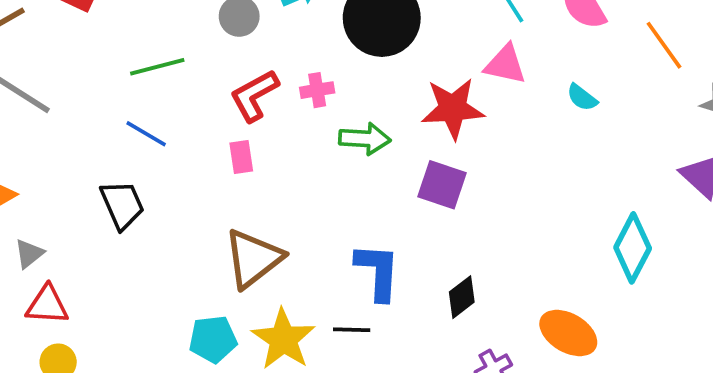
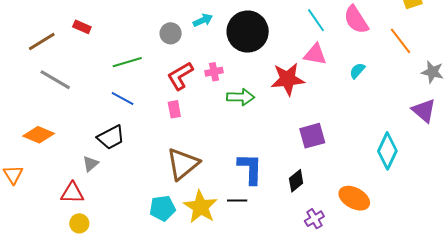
cyan semicircle: (582, 97) -> (357, 71), turned 96
purple square: (442, 185) -> (312, 136), moved, turned -32
black trapezoid: (122, 205) -> (111, 137), turned 88
gray triangle: (29, 254) -> (91, 164), moved

